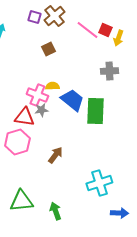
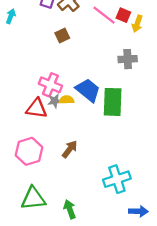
yellow semicircle: (52, 86) -> (66, 100), moved
pink hexagon: (17, 142) -> (29, 151), moved

